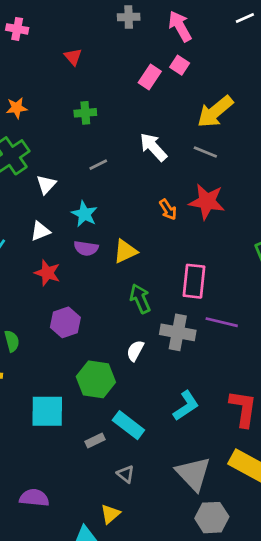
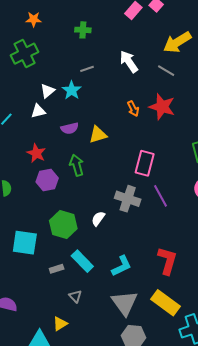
white triangle: (46, 184) -> (48, 91), moved
cyan star: (84, 214) -> (72, 90), moved
purple semicircle: (86, 248) -> (70, 128), turned -30
red star: (47, 273) -> (36, 153), moved
green arrow: (140, 299) -> (77, 165), moved
purple line: (222, 322) -> (161, 196), turned 40
white semicircle: (135, 351) -> (98, 219), moved
cyan L-shape: (186, 406) -> (121, 266), moved

